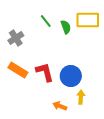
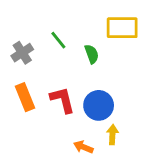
green line: (46, 21) -> (58, 40), moved
green semicircle: (66, 27) -> (92, 54), moved
orange rectangle: (18, 70) -> (25, 97), turned 36

